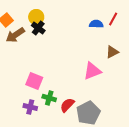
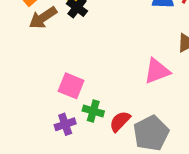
purple cross: (30, 107) -> (65, 124), turned -32

